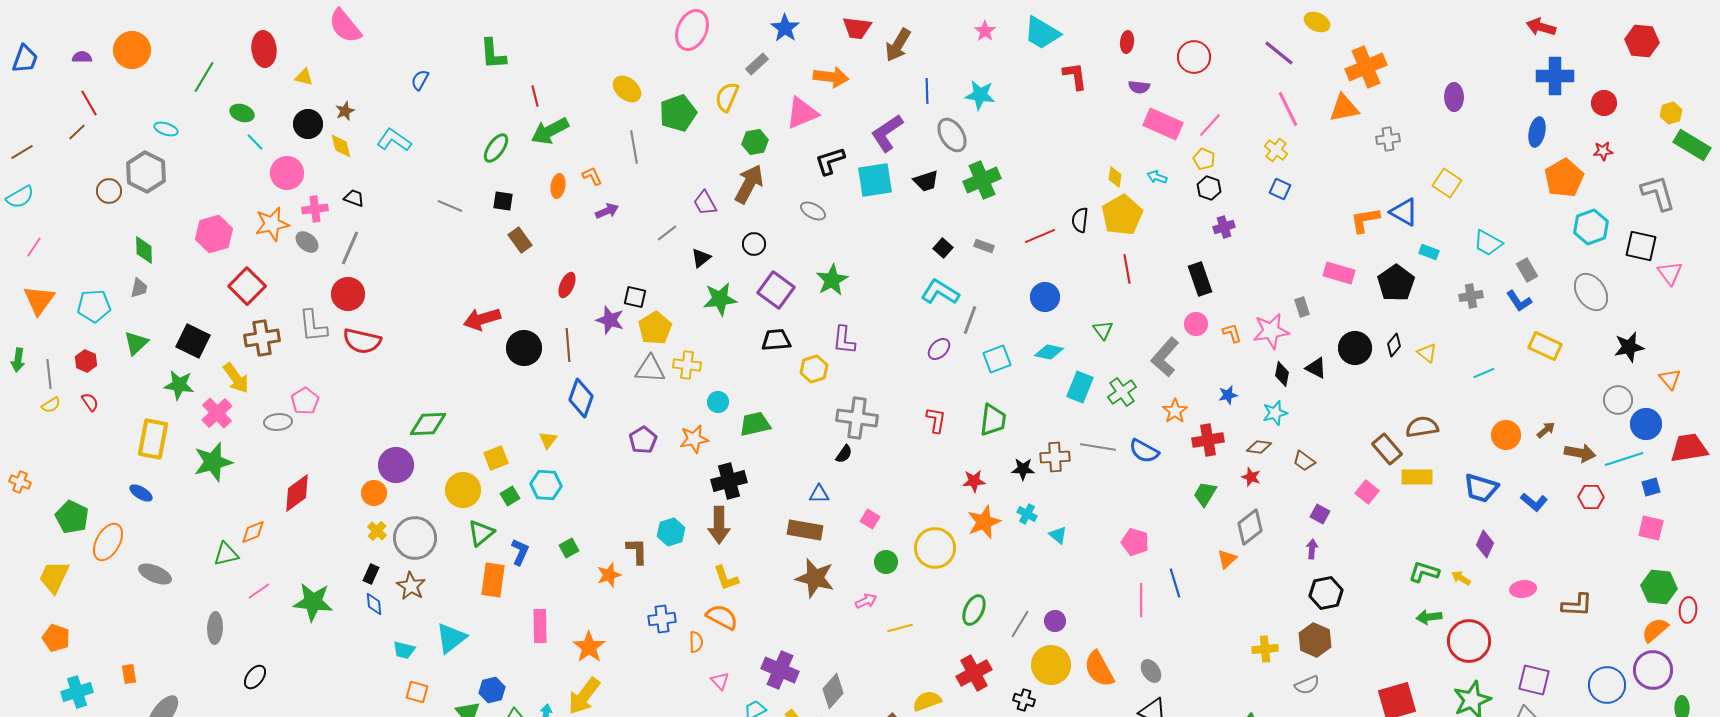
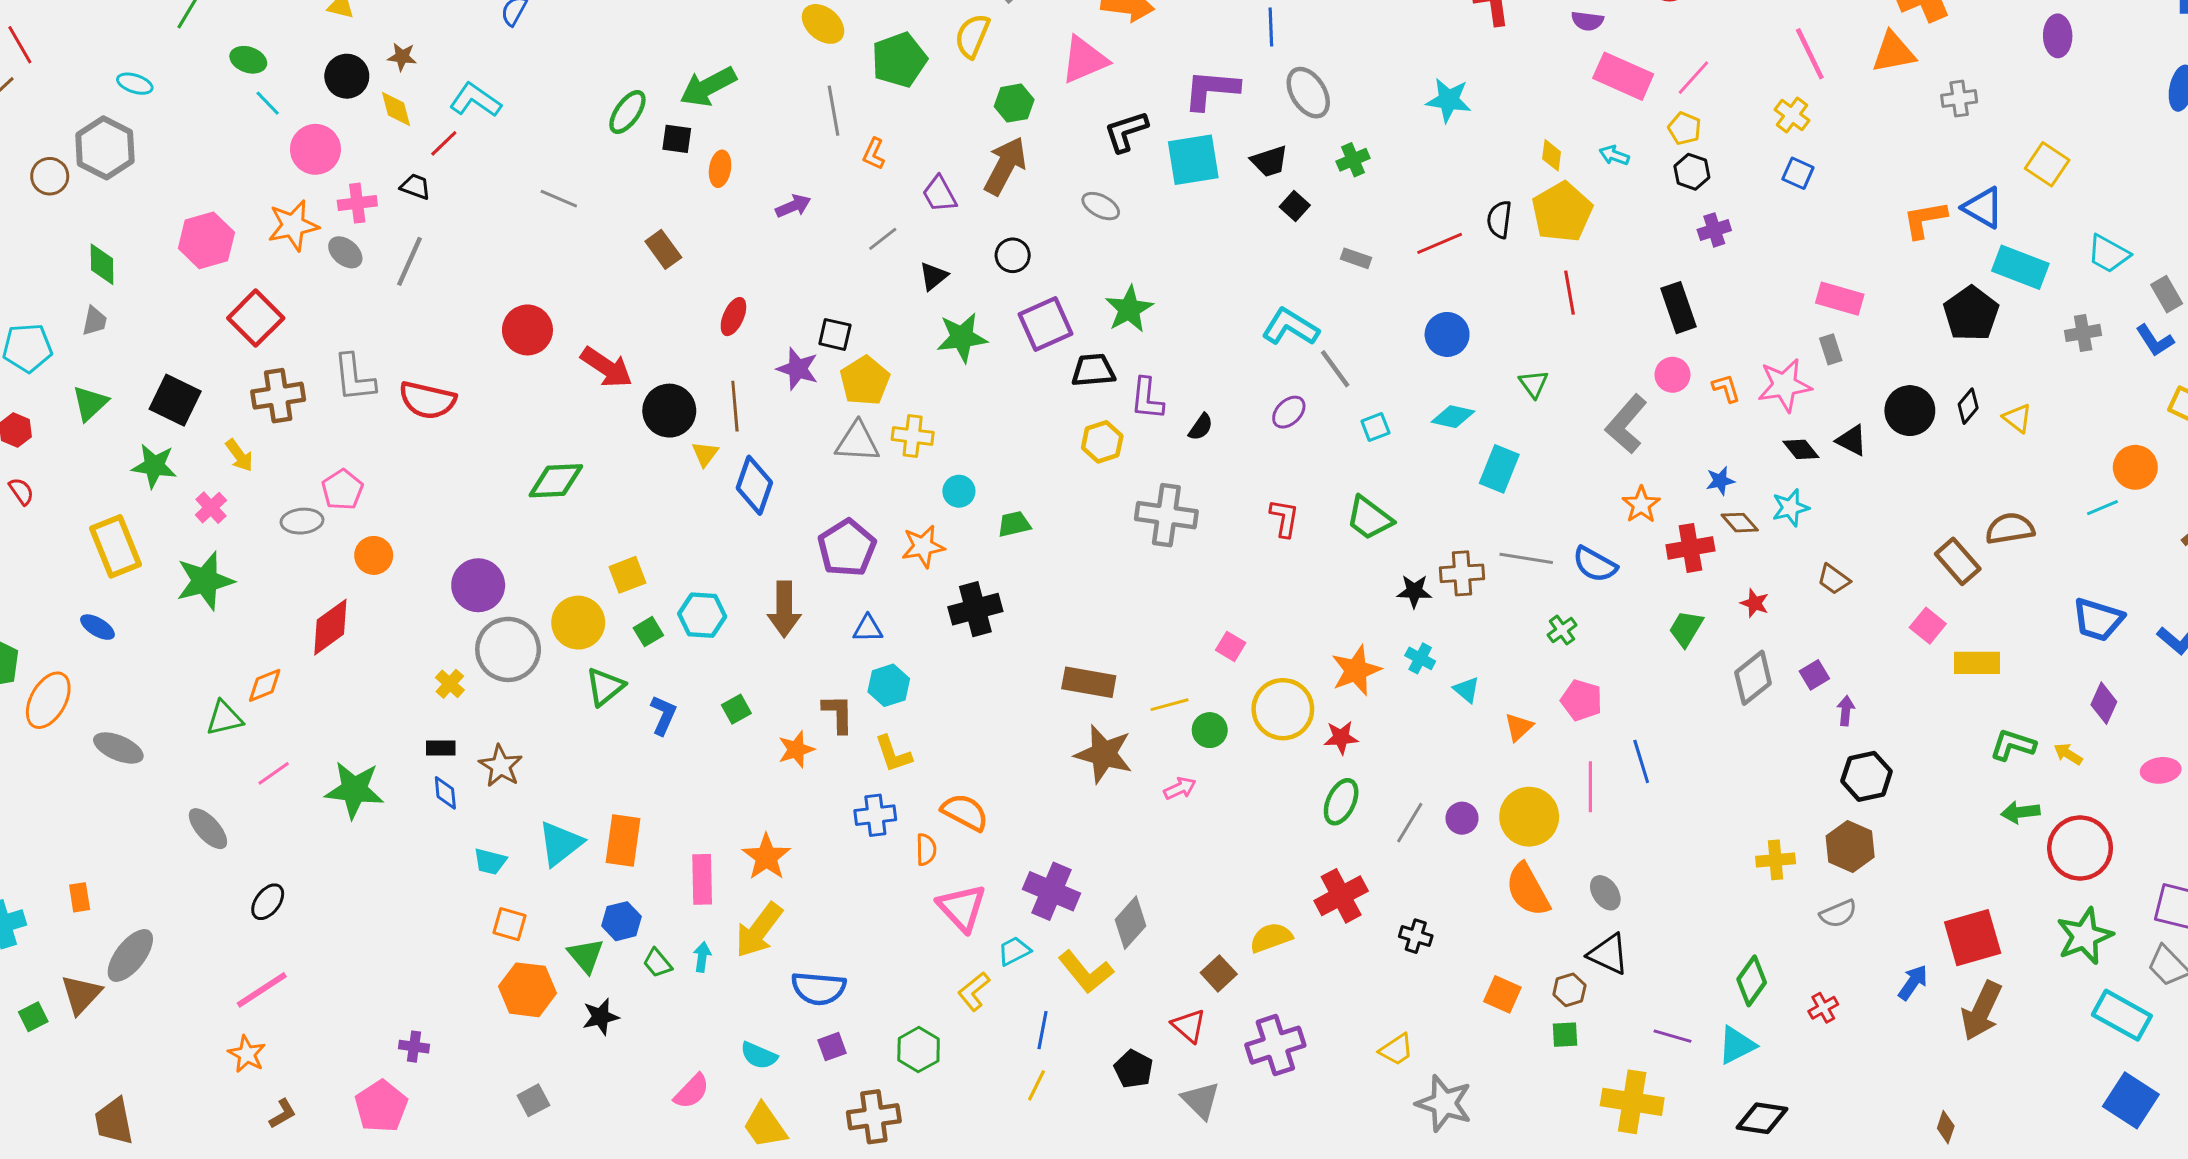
cyan star: (980, 95) -> (1449, 100), moved
red line: (535, 96) -> (444, 143), moved, turned 60
brown star: (345, 111) -> (402, 57), turned 30
purple L-shape: (887, 133) -> (1211, 90), turned 39
orange L-shape: (592, 176) -> (874, 154), moved, turned -130
green cross: (982, 180) -> (1353, 160), size x0.6
black square: (503, 201) -> (677, 139), moved
black square: (943, 248) -> (1295, 206), moved
cyan rectangle: (1429, 252) -> (2020, 267), size x1.8
pink rectangle: (1339, 273) -> (1840, 299), moved
purple square: (776, 290) -> (1045, 324), turned 30
red circle: (348, 294) -> (527, 330), moved
red arrow: (482, 319) -> (607, 367), turned -129
gray line: (970, 320) -> (1335, 369), turned -56
black trapezoid: (776, 340) -> (1093, 370), moved
cyan square: (997, 359) -> (1375, 427), size x0.7
cyan line: (1484, 373) -> (2102, 508), moved
black diamond: (1282, 374) -> (1801, 449), turned -50
yellow arrow: (236, 378) -> (239, 455), size x0.7
green cross: (1122, 392) -> (1562, 630), moved, size x0.7
pink cross: (217, 413) -> (211, 508), size x0.7
green trapezoid: (993, 420) -> (1369, 518), turned 120
green diamond: (428, 424) -> (556, 481), moved
green trapezoid: (755, 424) -> (1014, 524), size x0.7
orange circle: (1506, 435) -> (2135, 467), moved
yellow rectangle: (153, 439) -> (115, 546), turned -33
yellow triangle: (548, 440) -> (705, 454), moved
purple pentagon: (643, 440) -> (847, 548), size x1.4
brown diamond: (1259, 447) -> (1740, 523), moved, turned 40
black semicircle: (844, 454) -> (1201, 427), moved
yellow rectangle: (1417, 477) -> (1977, 663), moved
red star: (974, 481) -> (1341, 738), moved
orange circle: (374, 493) -> (374, 555), moved
blue triangle: (819, 494) -> (868, 629), moved
purple square: (1320, 514) -> (1814, 675), moved, turned 30
pink square: (870, 519) -> (1231, 646), moved
brown arrow: (719, 525) -> (784, 609), moved
gray circle: (415, 538) -> (508, 649), moved
orange triangle: (1227, 559) -> (1519, 727), moved
black rectangle: (371, 574) -> (441, 748), turned 66
yellow L-shape: (726, 578) -> (893, 754), moved
orange rectangle: (493, 580) -> (623, 841), moved
pink rectangle: (540, 626) -> (702, 879), moved
gray ellipse: (215, 628) -> (208, 829), turned -44
yellow line: (900, 628) -> (1169, 705), moved
yellow circle: (1051, 665) -> (1529, 817), moved
pink triangle: (720, 681) -> (962, 908), size x1.8

